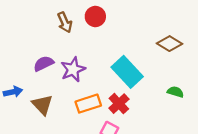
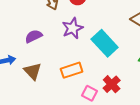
purple star: (73, 69) -> (73, 28), moved
red cross: (119, 104) -> (112, 84), moved

